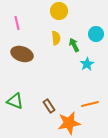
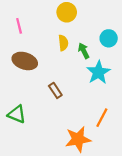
cyan star: (87, 64) -> (98, 72), size x1.5
orange line: (90, 104) -> (102, 118), turned -48
brown rectangle: (49, 106) -> (55, 90), moved

